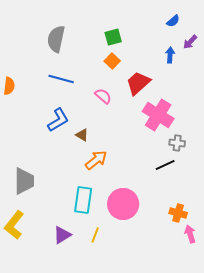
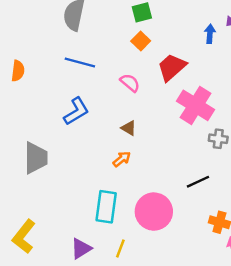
brown triangle: (82, 135) -> (129, 128), moved
orange arrow: (96, 160) -> (122, 159), size x0.7
black line: (165, 165) -> (198, 182), moved
gray trapezoid: (24, 181) -> (36, 158), moved

